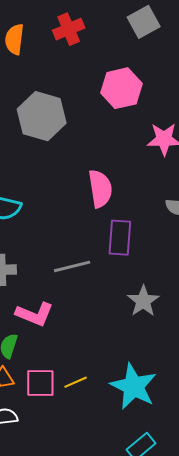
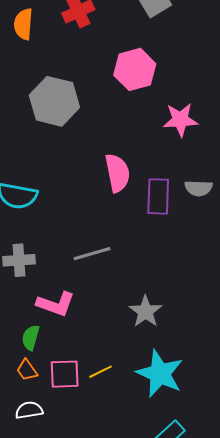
purple rectangle: (120, 238) -> (158, 196), moved
gray star: (143, 301) -> (145, 311), moved

